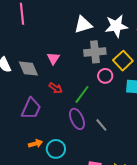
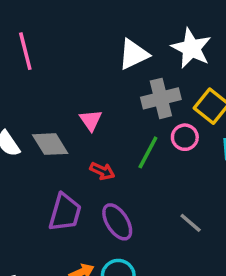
white star: (116, 26) -> (191, 48), turned -30
green line: (82, 94) -> (148, 152), moved
purple ellipse: (77, 119) -> (117, 222), moved

